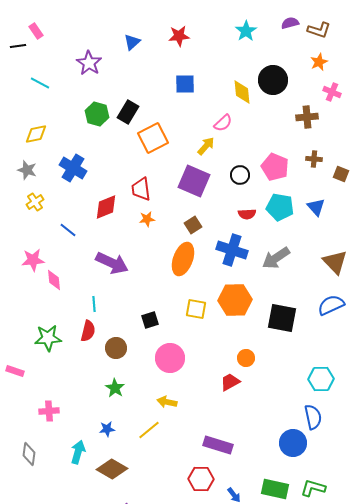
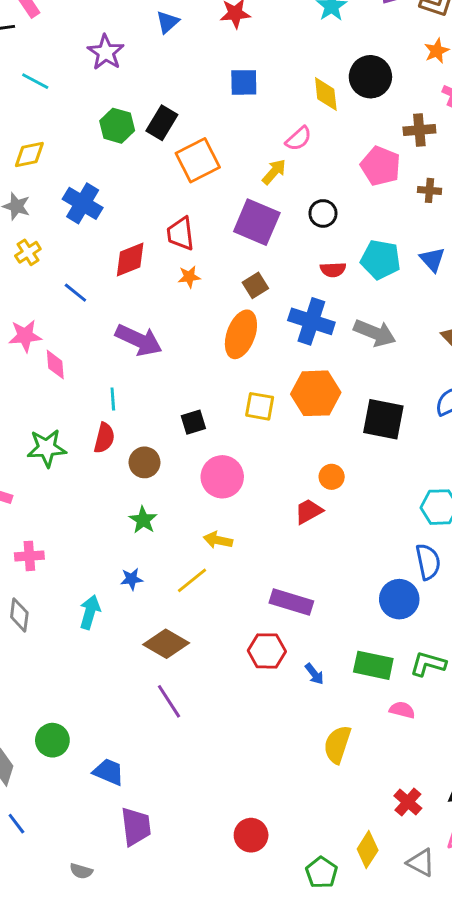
pink pentagon: (275, 167) -> (381, 166), moved
gray arrow: (276, 258) -> (375, 333), turned -124
pink cross: (49, 411) -> (29, 556), moved
brown diamond: (112, 469) -> (166, 644), moved

